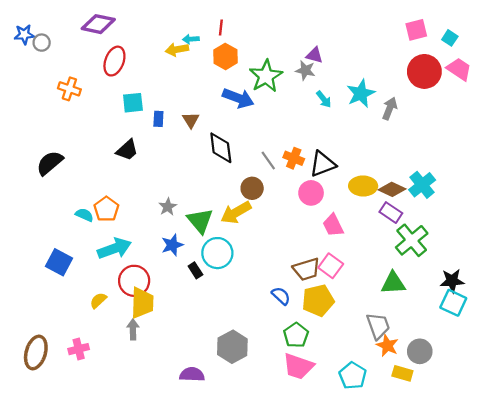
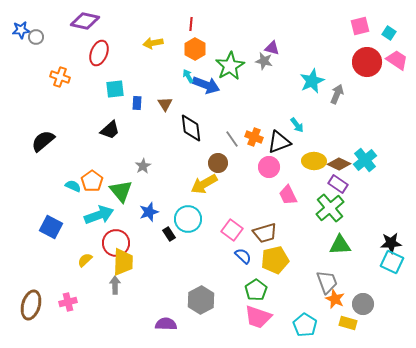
cyan arrow: (191, 39) -> (188, 76), moved, turned 64
cyan arrow: (324, 99) -> (297, 125), moved
gray star: (168, 207) -> (143, 166), moved
green triangle: (200, 221) -> (121, 191), moved
green cross: (412, 240) -> (330, 208), moved
pink square: (331, 266) -> (232, 230), moved

